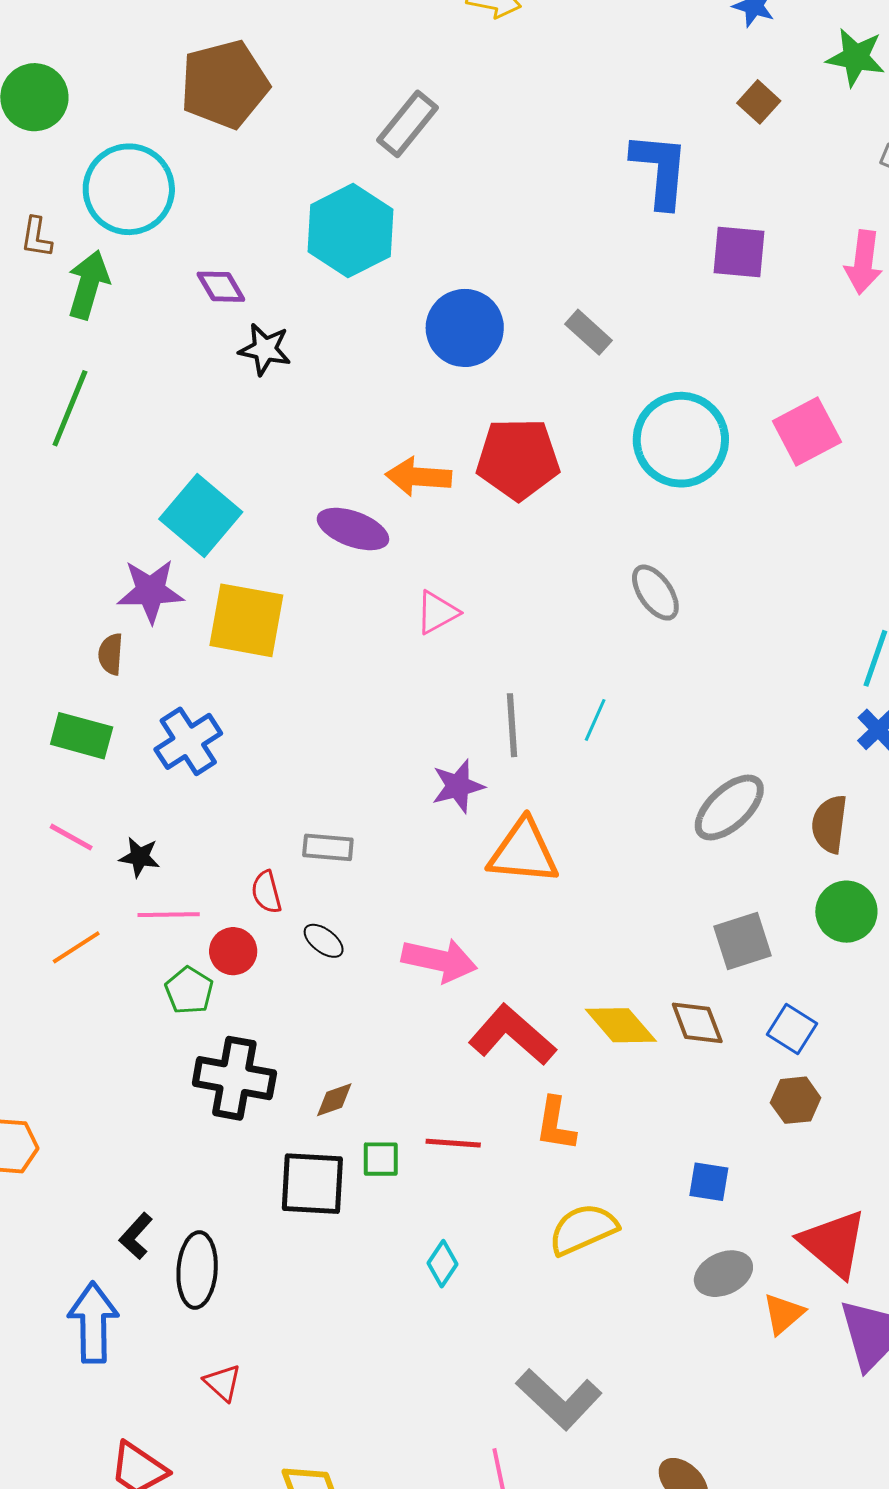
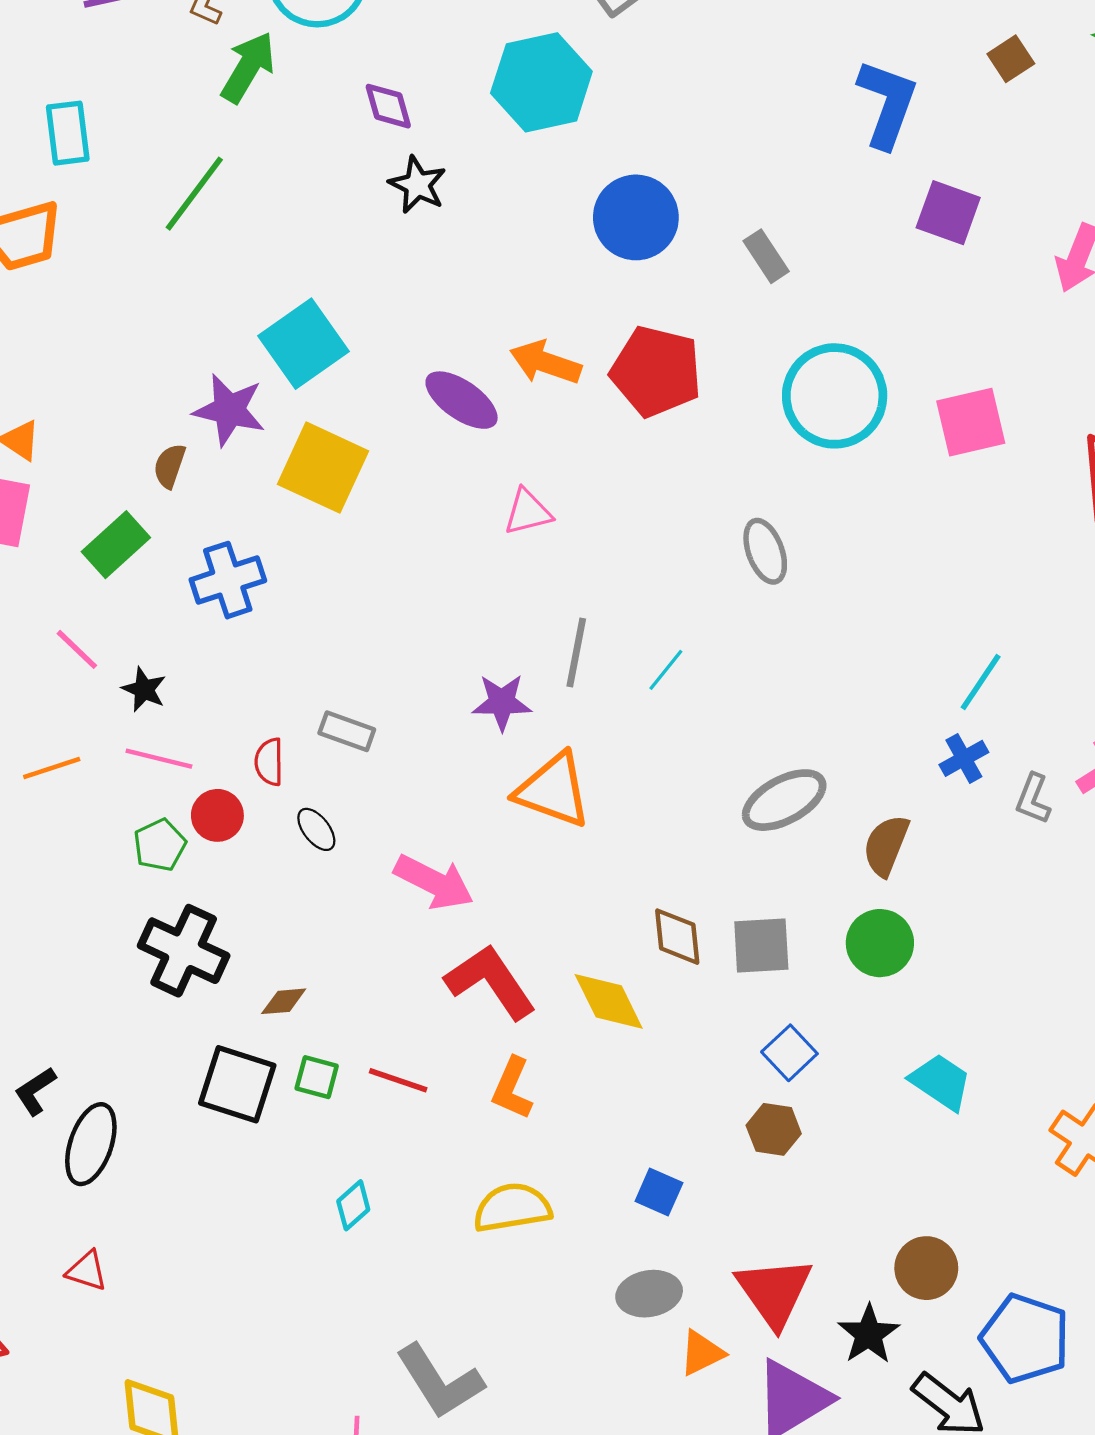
green rectangle: (82, 736) -> (116, 545), turned -72
brown diamond: (697, 1023) -> (677, 937), moved
red triangle: (223, 1383) -> (87, 1271), turned -39

